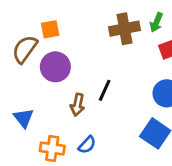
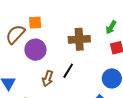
brown cross: (124, 29) -> (79, 39), moved

